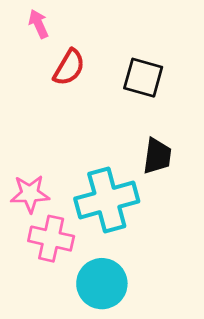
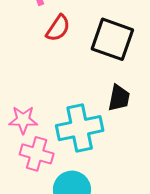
black square: (143, 78) -> (112, 39), size x1.4

